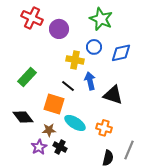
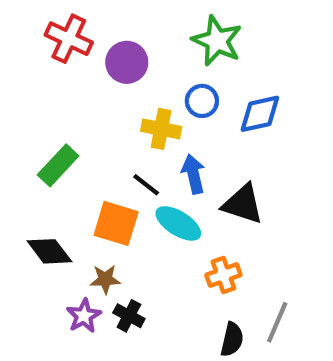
cyan ellipse: (75, 123) -> (178, 223), moved
orange cross: (104, 128) -> (223, 275), turned -35

